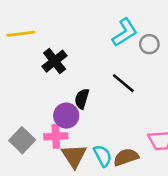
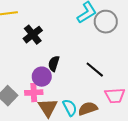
gray circle: (149, 44) -> (106, 22), size x1.5
black line: (123, 83) -> (95, 70), moved

